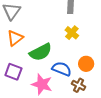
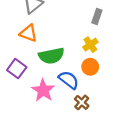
orange triangle: (15, 38) -> (28, 33), turned 42
orange circle: (86, 64) -> (90, 67), moved

